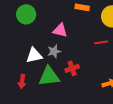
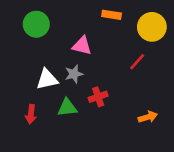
red line: (101, 42) -> (137, 62), turned -40
green triangle: (49, 76) -> (67, 108), size x0.7

